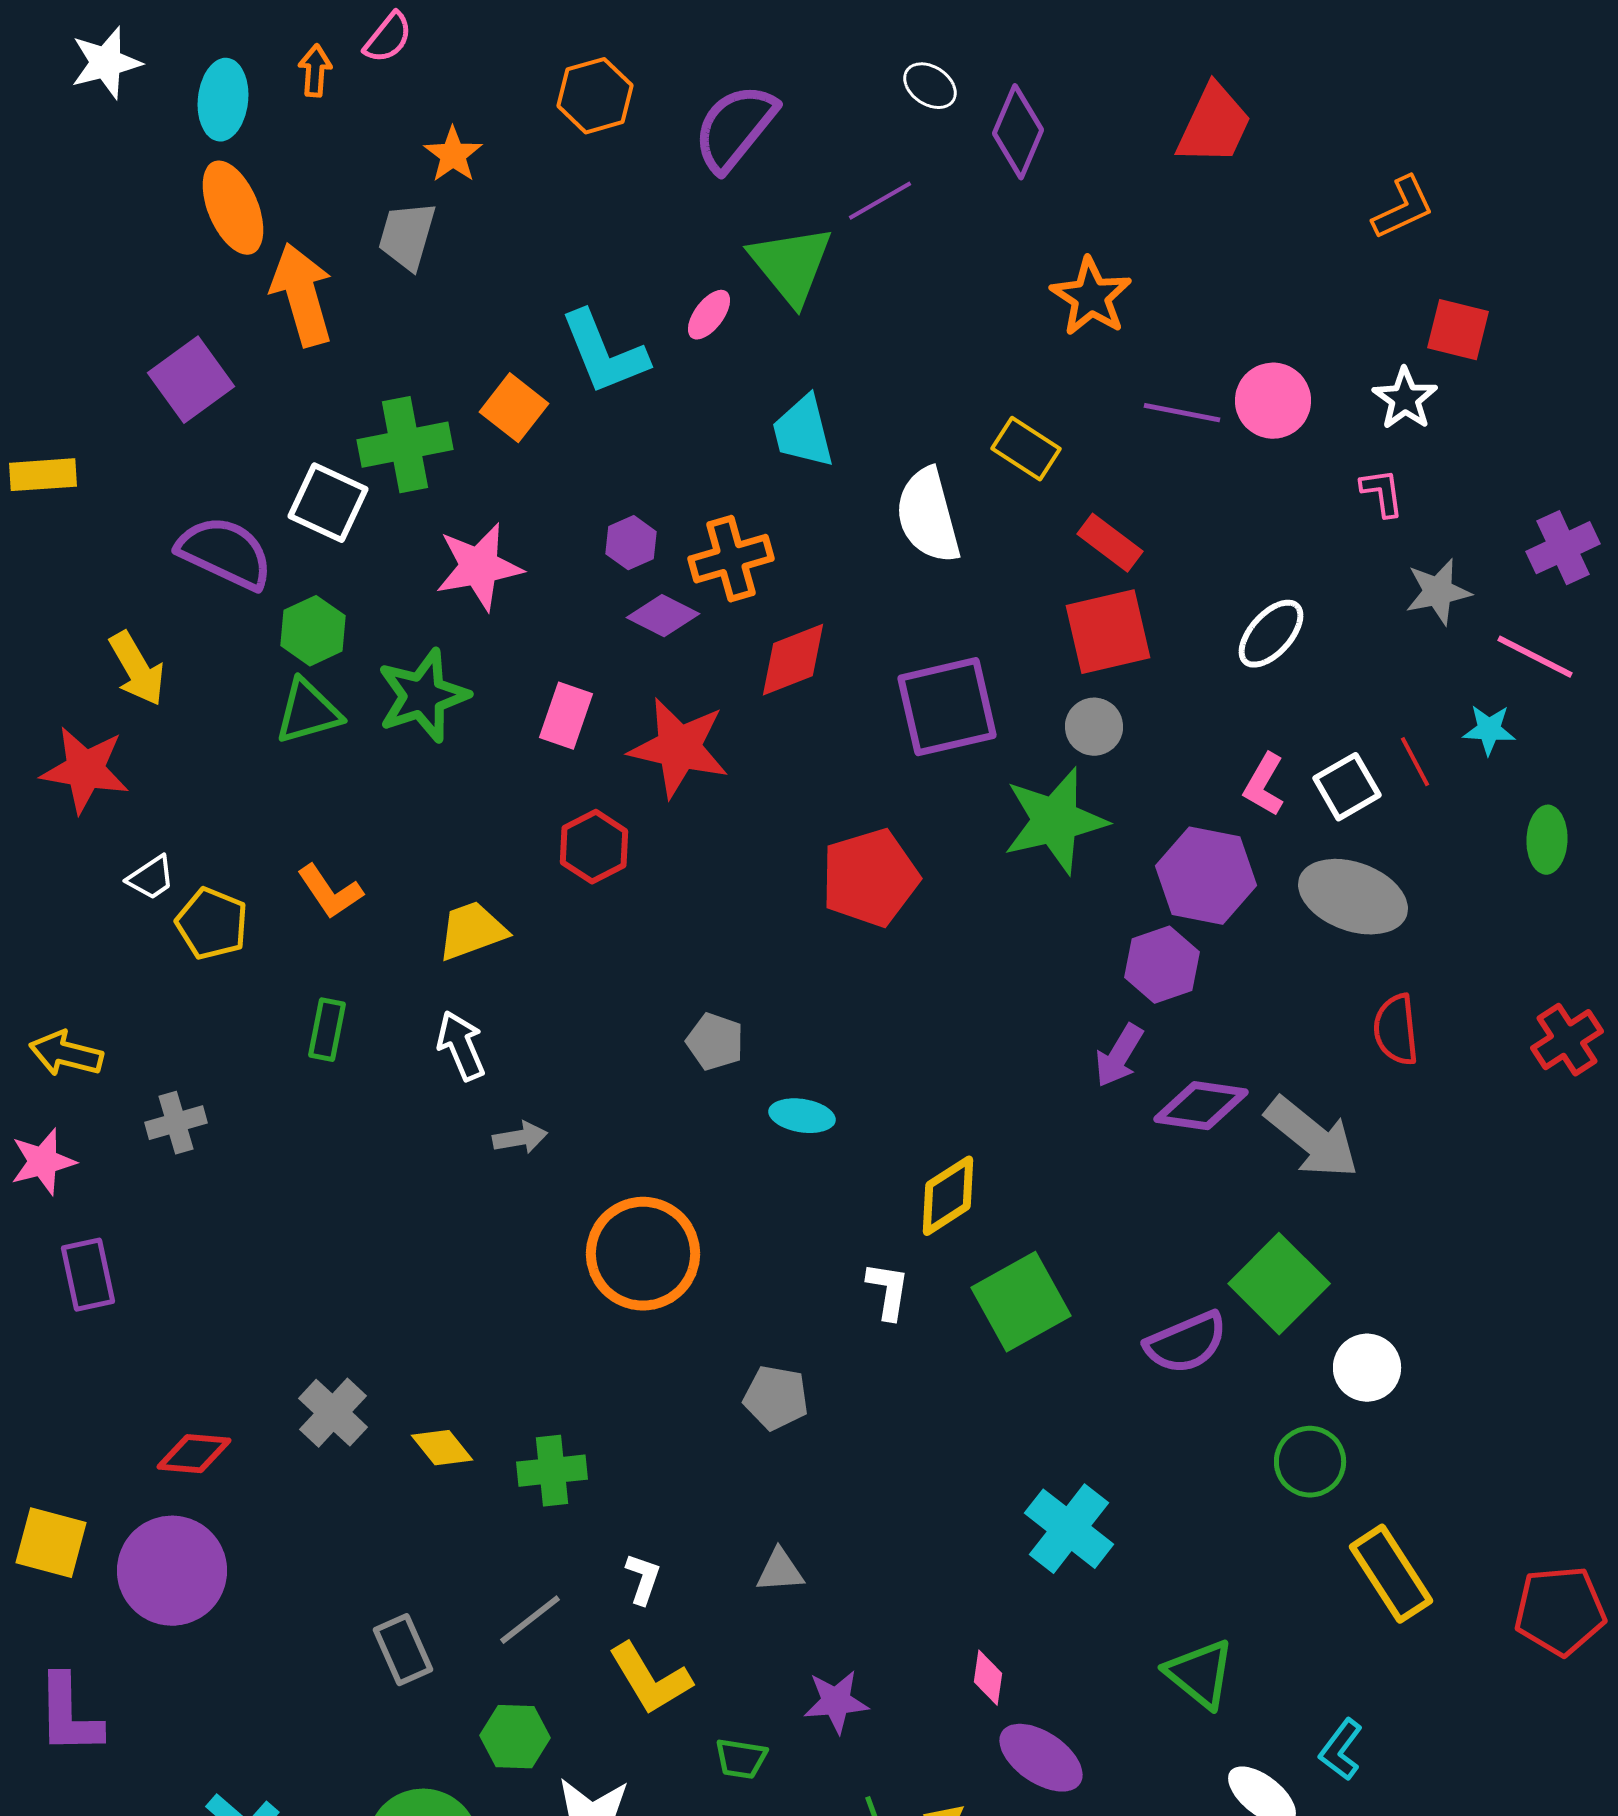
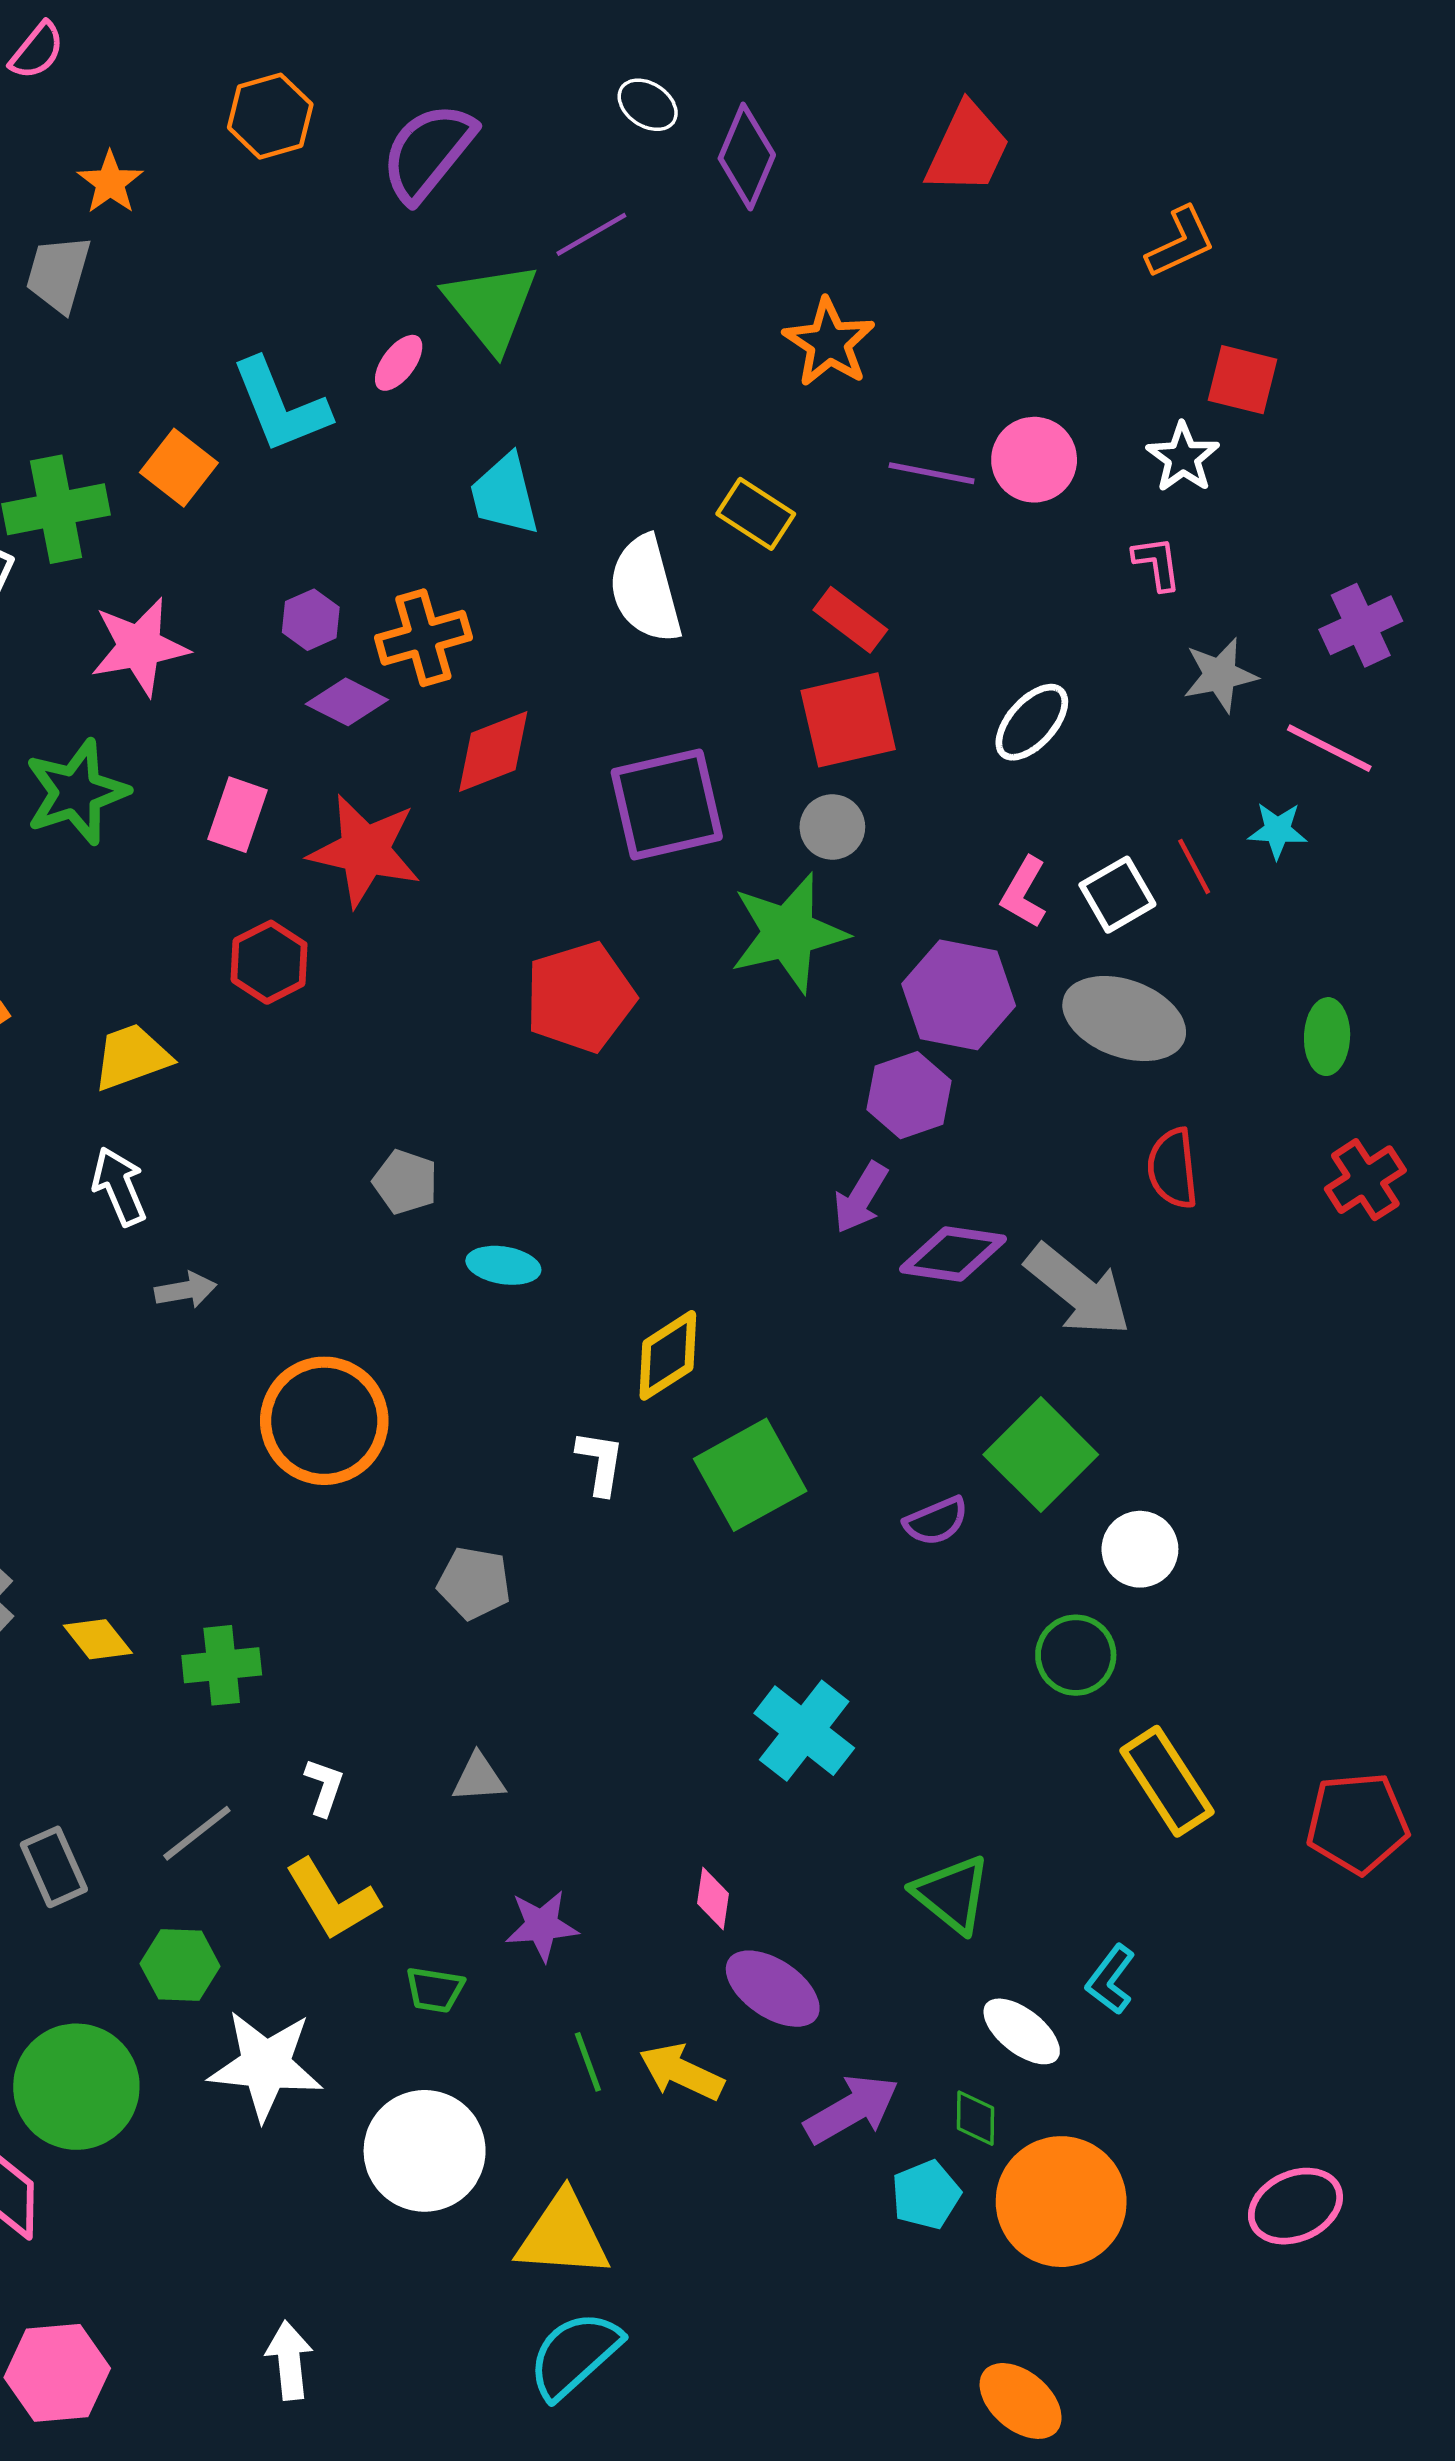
green ellipse: (1547, 840) -> (1327, 1037), moved
purple semicircle: (1186, 1343) -> (936, 1521), size x0.7

